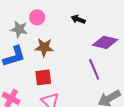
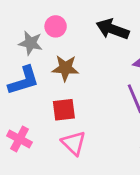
black arrow: (78, 19) -> (113, 29), size x1.6

